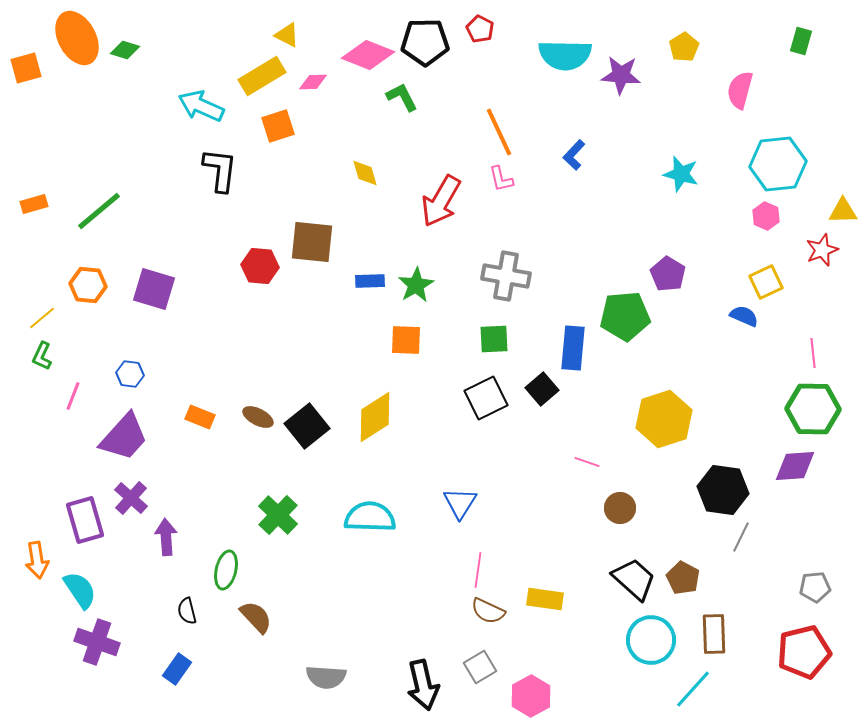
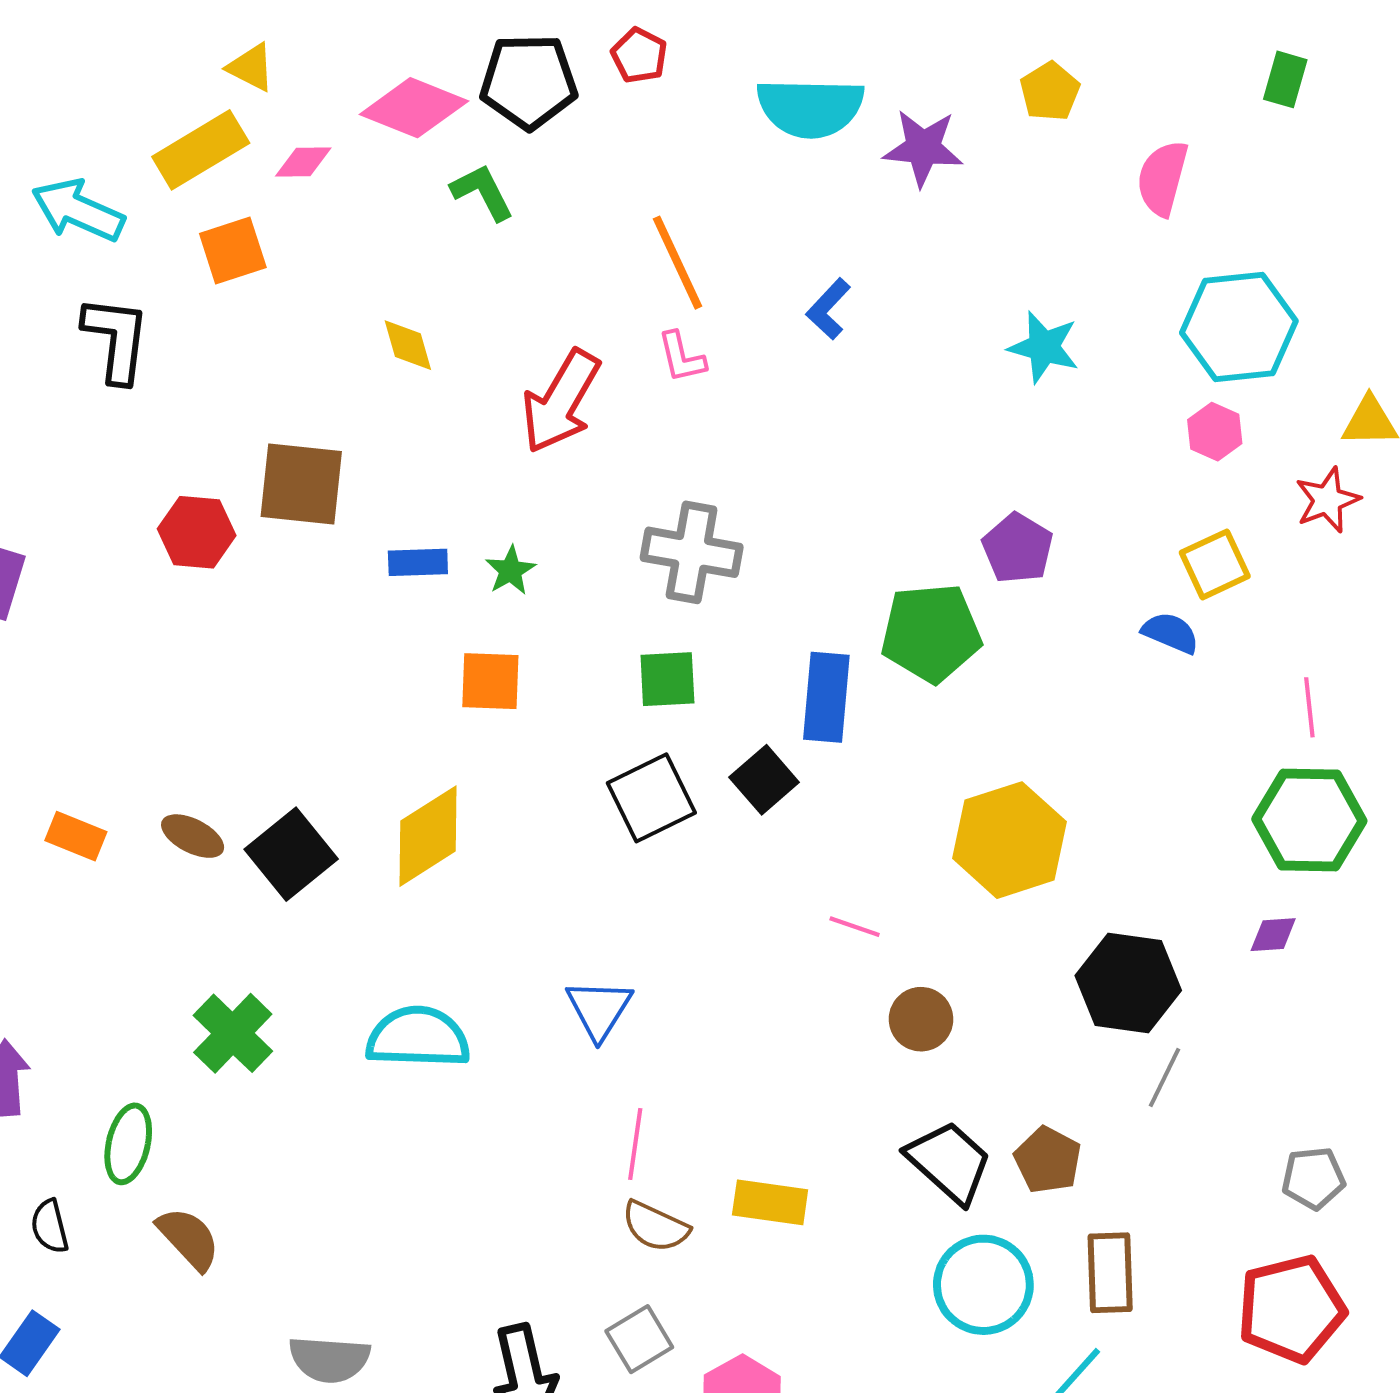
green star: (416, 285) -> (511, 570), size x0.7
purple diamond: (795, 466) -> (1273, 935), size x0.6

